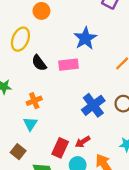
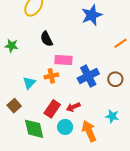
black semicircle: (39, 63) -> (47, 39), moved
pink rectangle: (68, 65) -> (63, 60), moved
orange cross: (34, 101) -> (51, 76), moved

